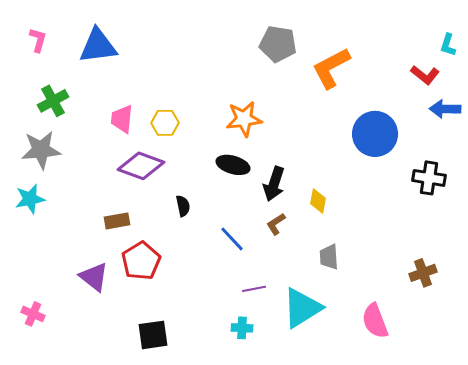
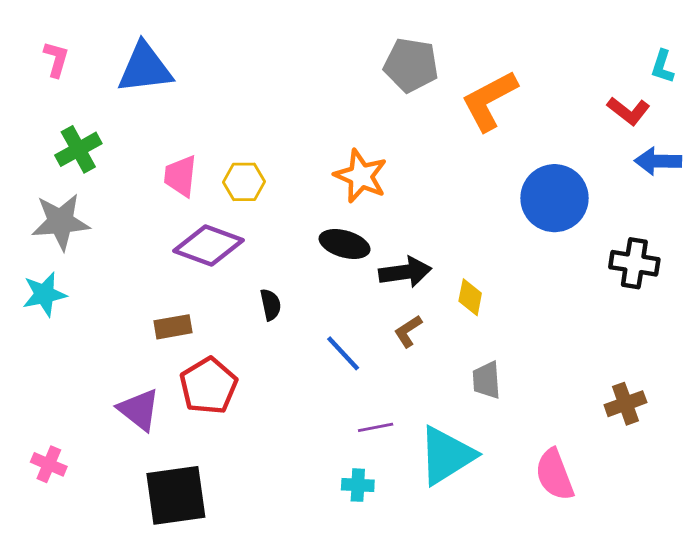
orange star: (244, 119) -> (361, 176), turned 30
black arrow: (274, 184) -> (405, 272), turned -116
black square: (153, 335) -> (176, 495), moved, size x1.4

